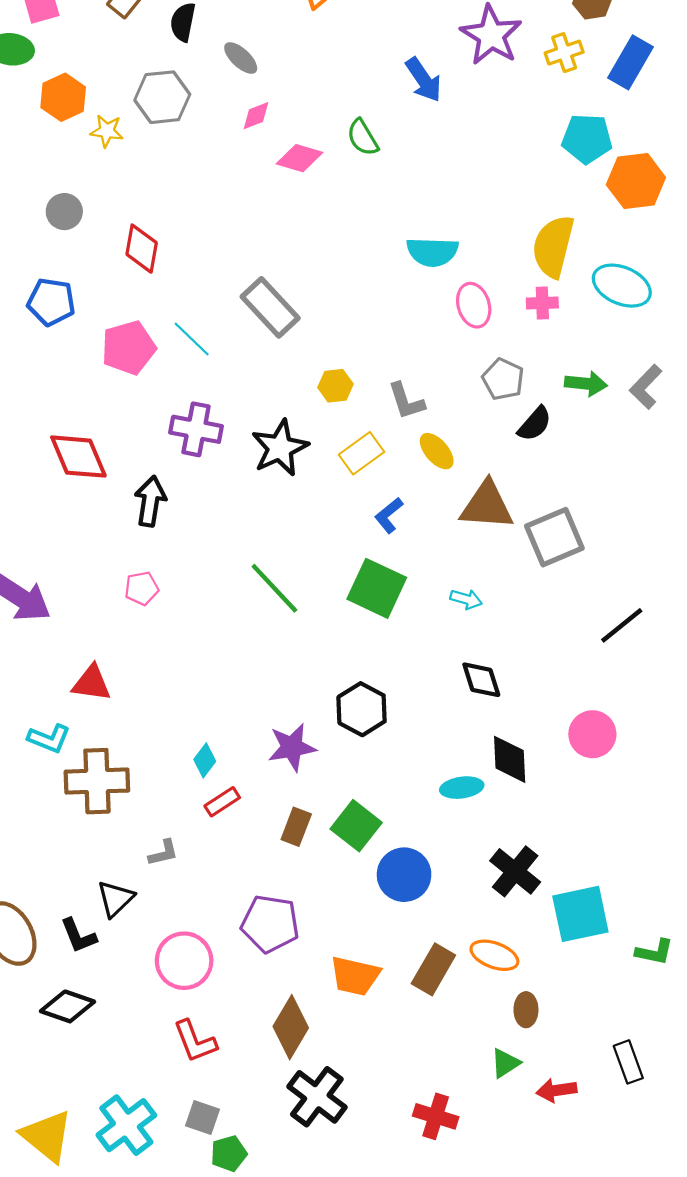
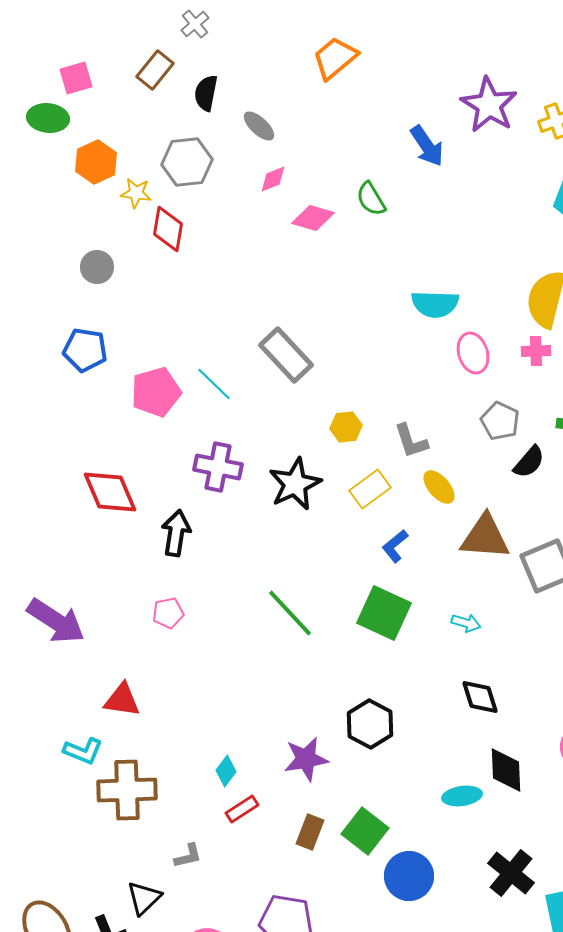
red diamond: (142, 249) -> (168, 229), moved

